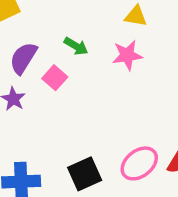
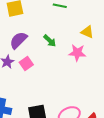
pink square: (55, 78) -> (26, 64), moved

